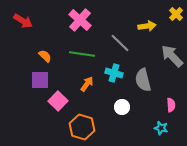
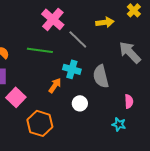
pink cross: (80, 20) -> (53, 19), moved
orange arrow: (87, 84) -> (55, 85), moved

